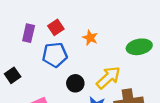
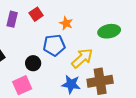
blue pentagon: (55, 55) -> (54, 45), moved
black circle: (75, 83) -> (33, 63), moved

